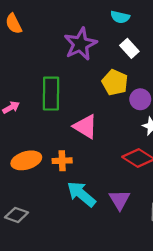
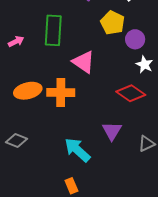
orange cross: (62, 161) -> (61, 93), size x1.5
cyan arrow: (81, 194) -> (77, 150), moved

